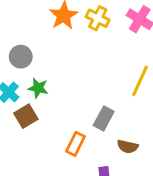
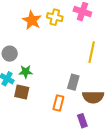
brown square: (26, 116) -> (22, 92), turned -35
brown semicircle: (128, 147) -> (93, 97), size x1.5

